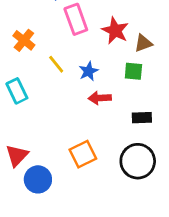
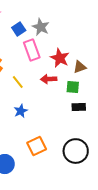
blue star: (89, 71) -> (21, 111), moved
red arrow: (100, 98) -> (49, 79), moved
black rectangle: (142, 118) -> (79, 107), moved

